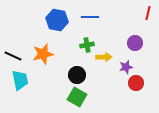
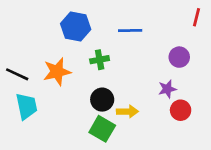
blue line: (90, 17) -> (130, 31), moved
green cross: (87, 45) -> (100, 60), moved
yellow arrow: (104, 57) -> (127, 112), moved

